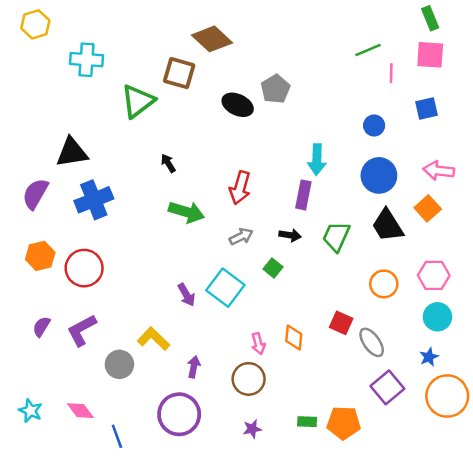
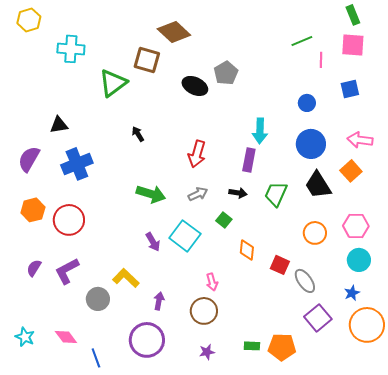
black triangle: (72, 152) -> (59, 125), size x0.7
green arrow: (186, 212) -> (151, 194), moved
orange diamond: (294, 338) -> (247, 250), moved

